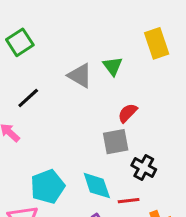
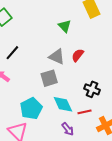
gray triangle: (80, 76) -> (57, 57), moved
gray square: (116, 142) -> (49, 78), moved

